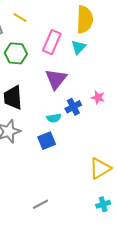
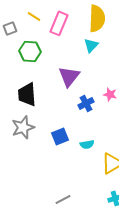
pink rectangle: (52, 42) -> (59, 23), moved
cyan semicircle: (54, 118) -> (87, 144), moved
gray line: (41, 204) -> (63, 199), moved

